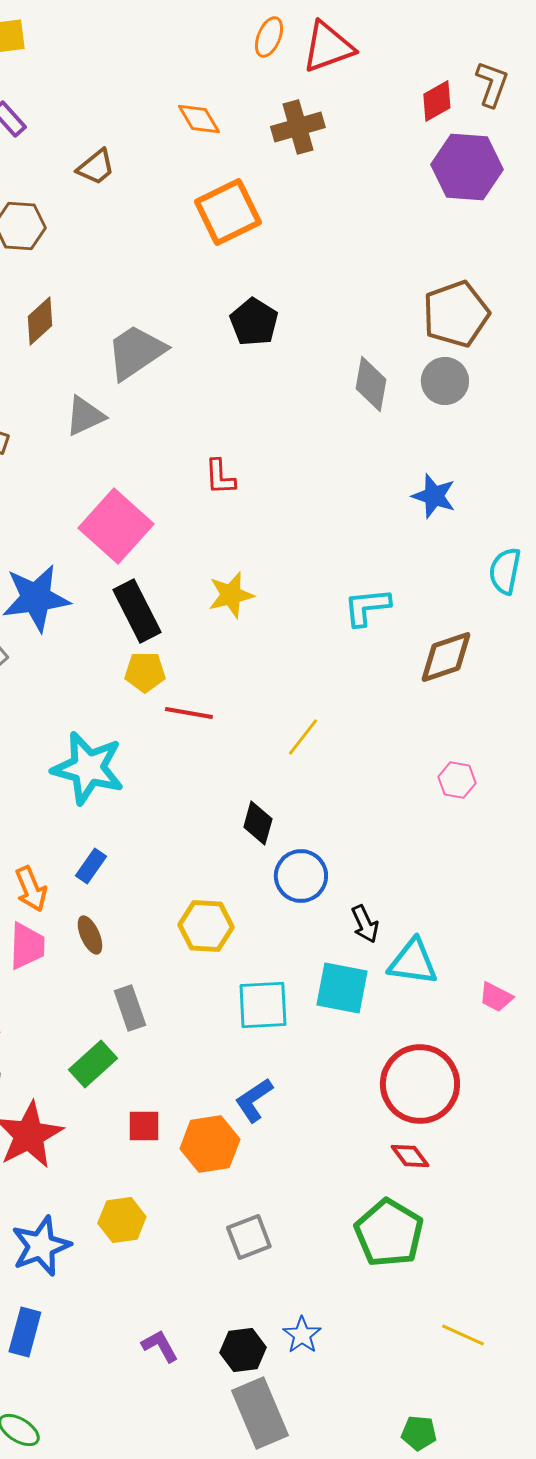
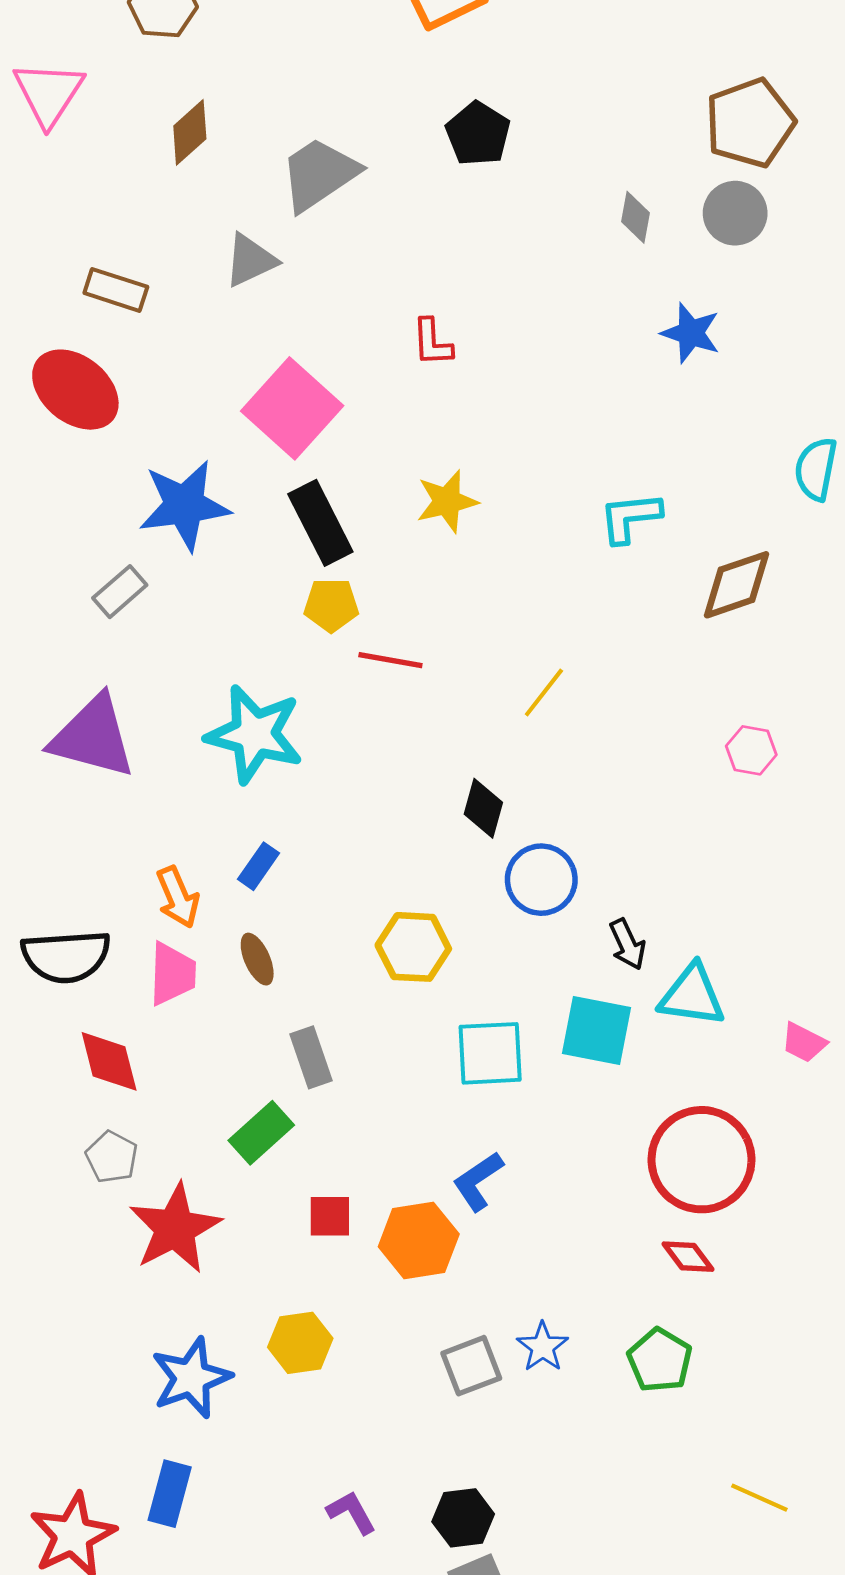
gray diamond: (371, 384) -> (636, 217), size x0.7
blue star: (434, 496) -> (691, 333), moved
green pentagon: (389, 1233) -> (660, 1360), size x0.7
blue star: (302, 1335) -> (543, 1347), moved

